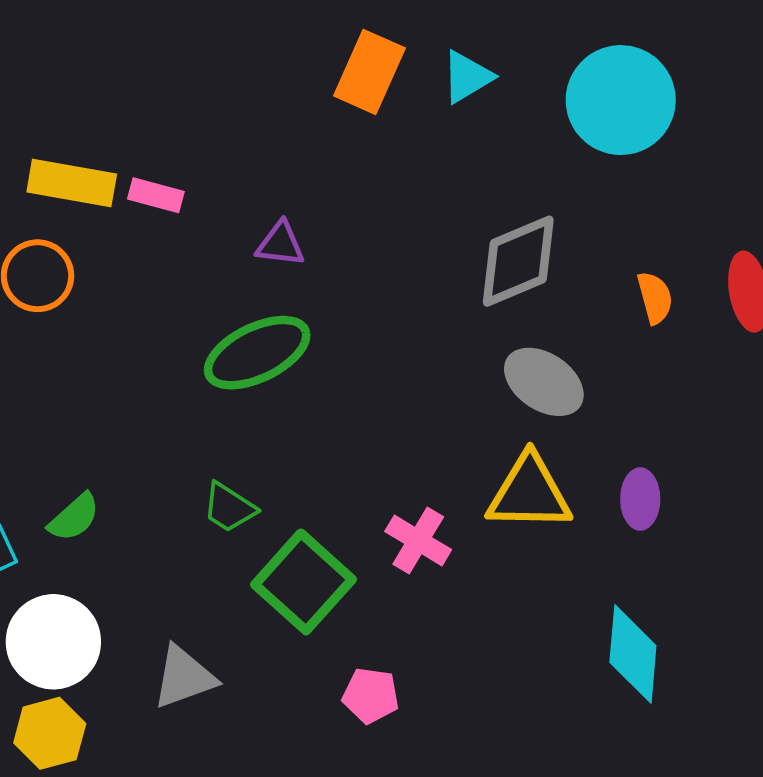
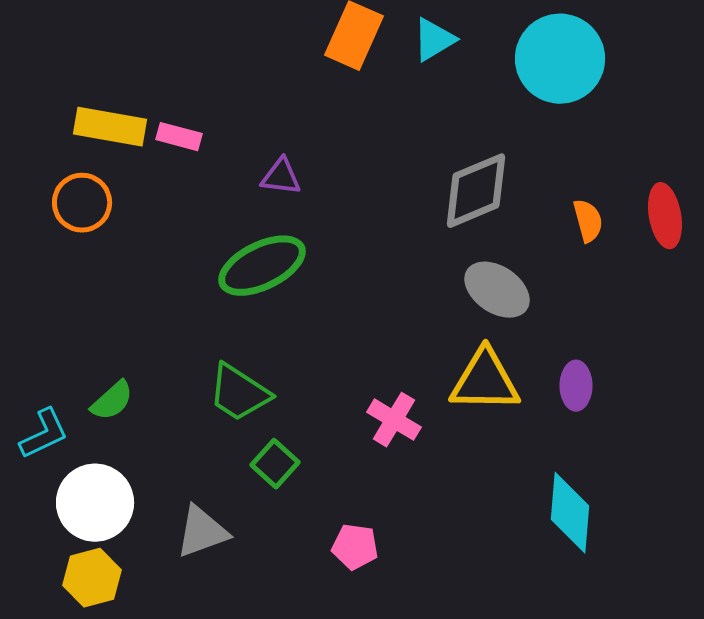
green trapezoid: (229, 508) -> (239, 393), size x1.4
green square: (303, 582) -> (275, 464), moved, size x0.6

